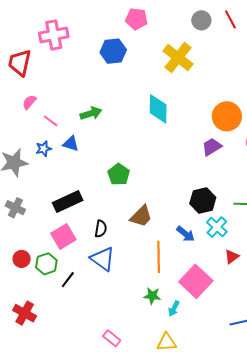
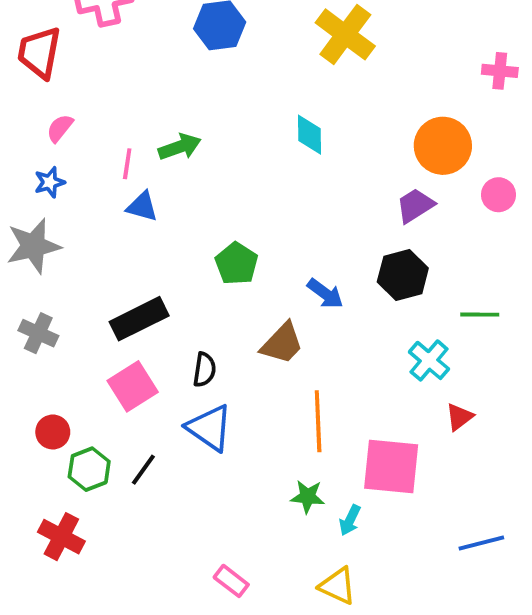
cyan diamond: (158, 109) -> (309, 135), size x0.7
pink line: (51, 121) -> (127, 164), moved, turned 63
blue star: (44, 149) -> (50, 182), moved
black hexagon: (203, 201) -> (403, 275), moved
blue arrow: (186, 234) -> (325, 294), moved
green hexagon: (46, 264) -> (89, 469), moved
pink square: (196, 281) -> (391, 466), turned -36
yellow triangle: (167, 342) -> (338, 586), turned 30

